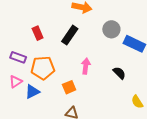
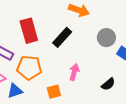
red rectangle: (38, 33) -> (29, 31), size x1.6
black semicircle: (119, 73) -> (108, 84), turned 88

